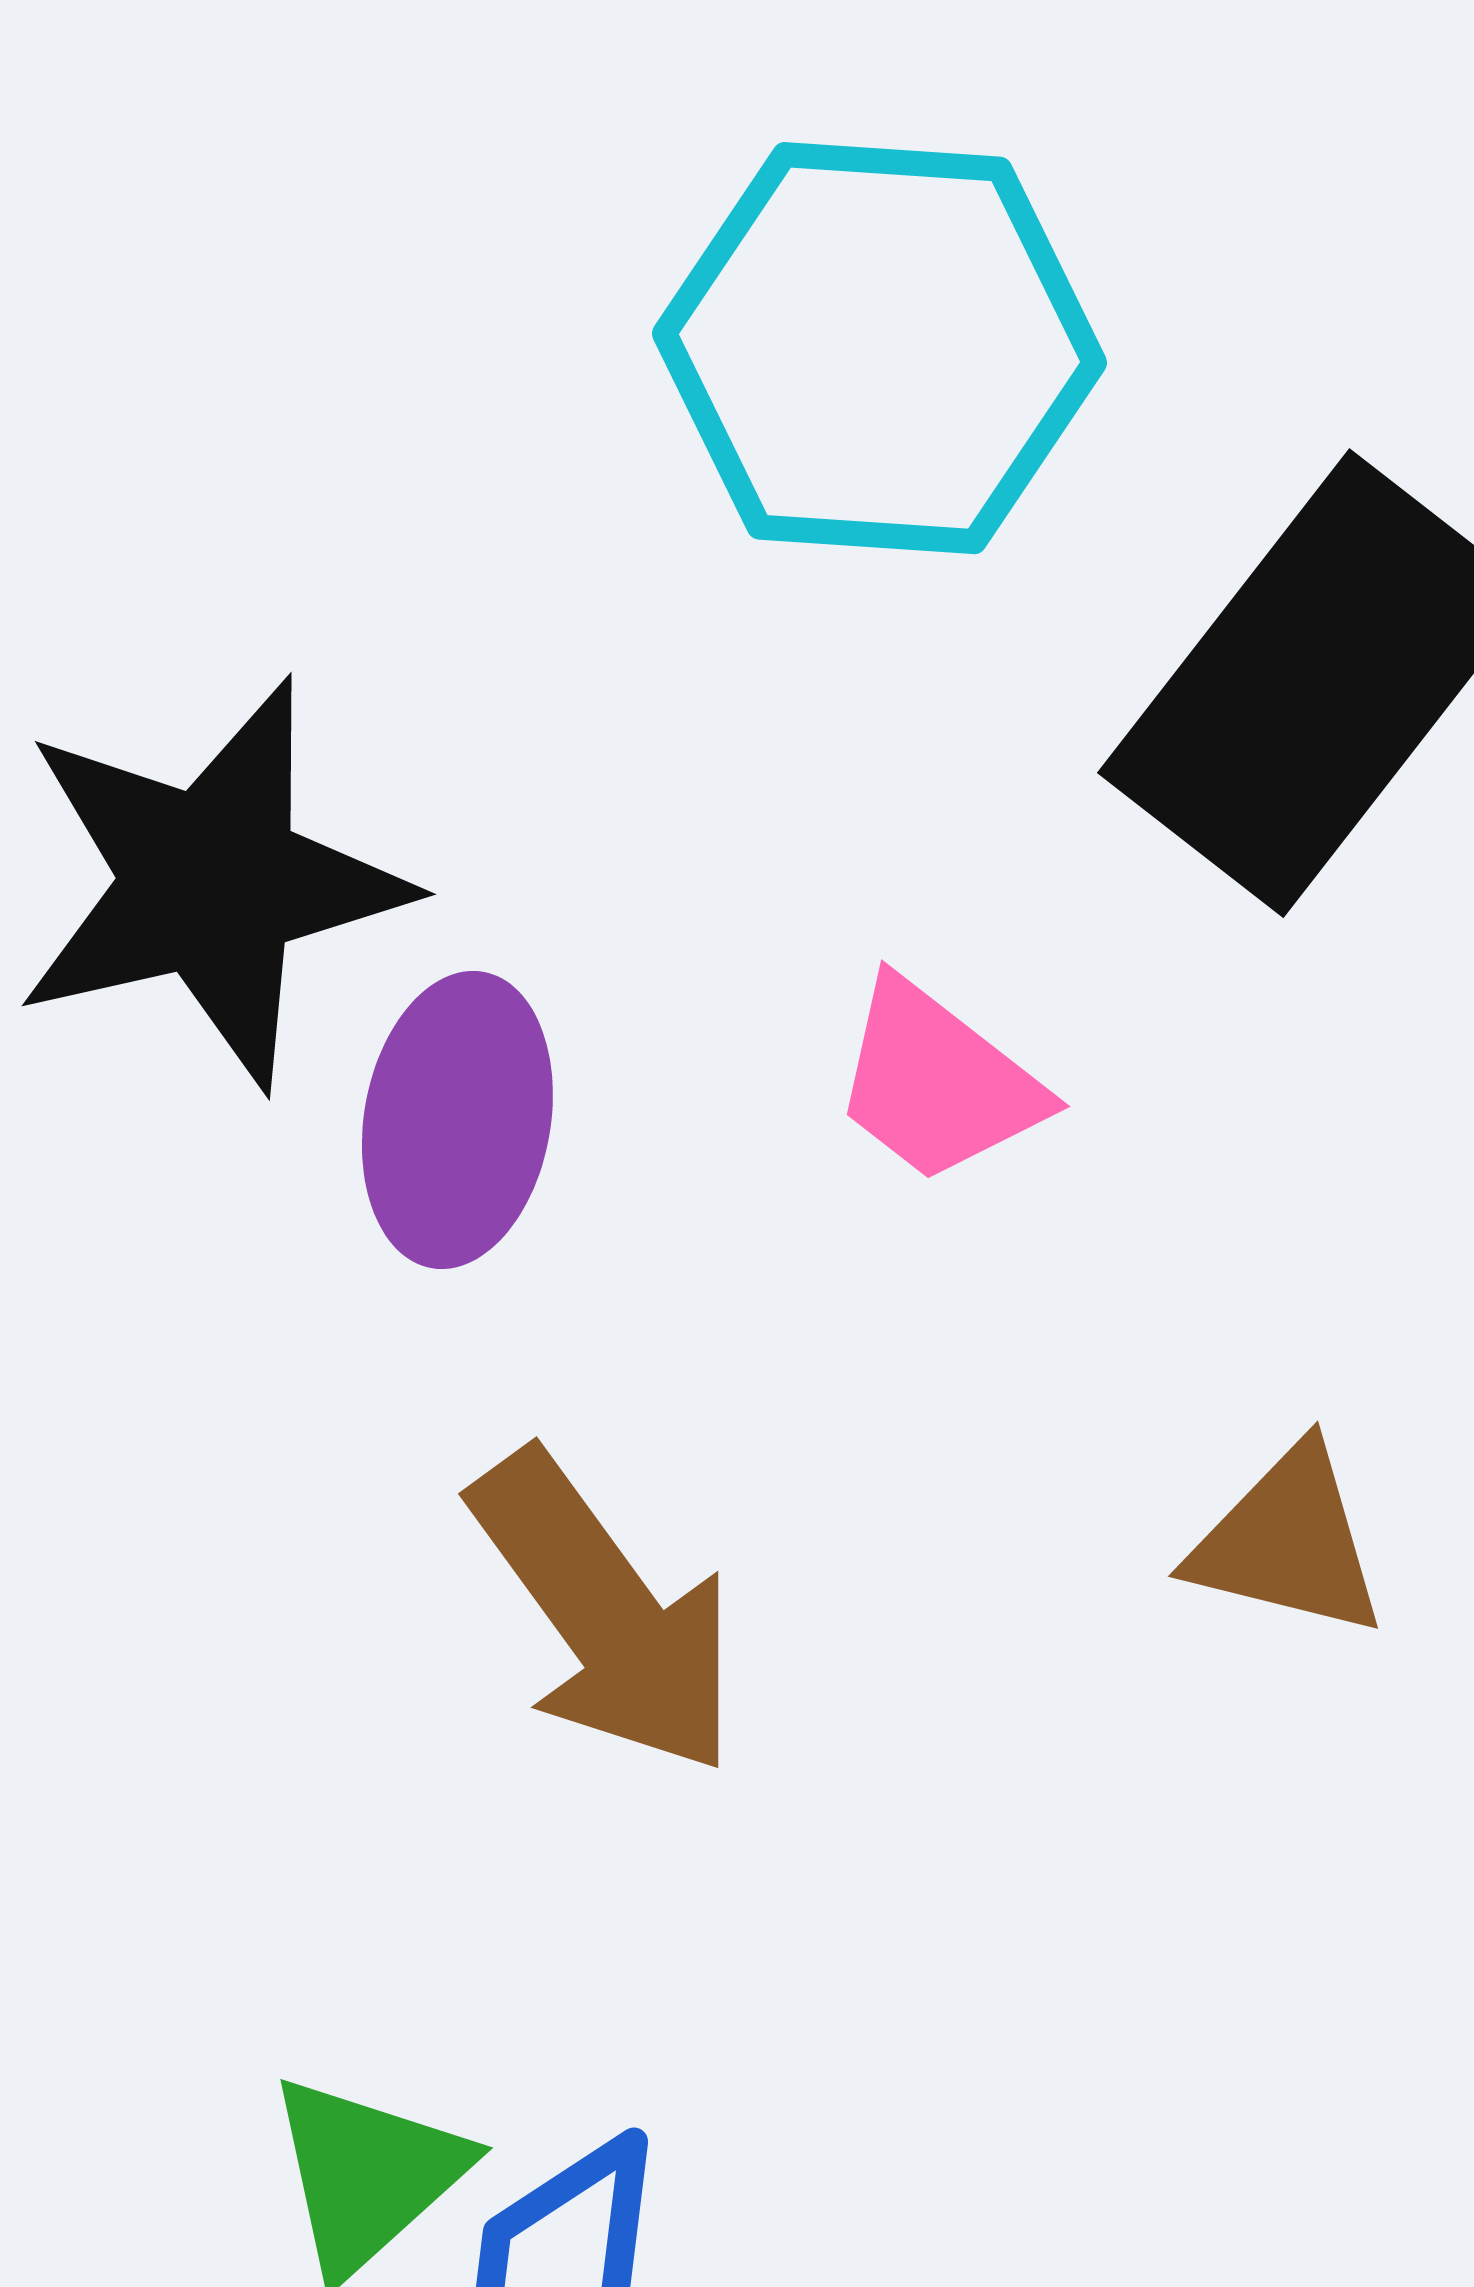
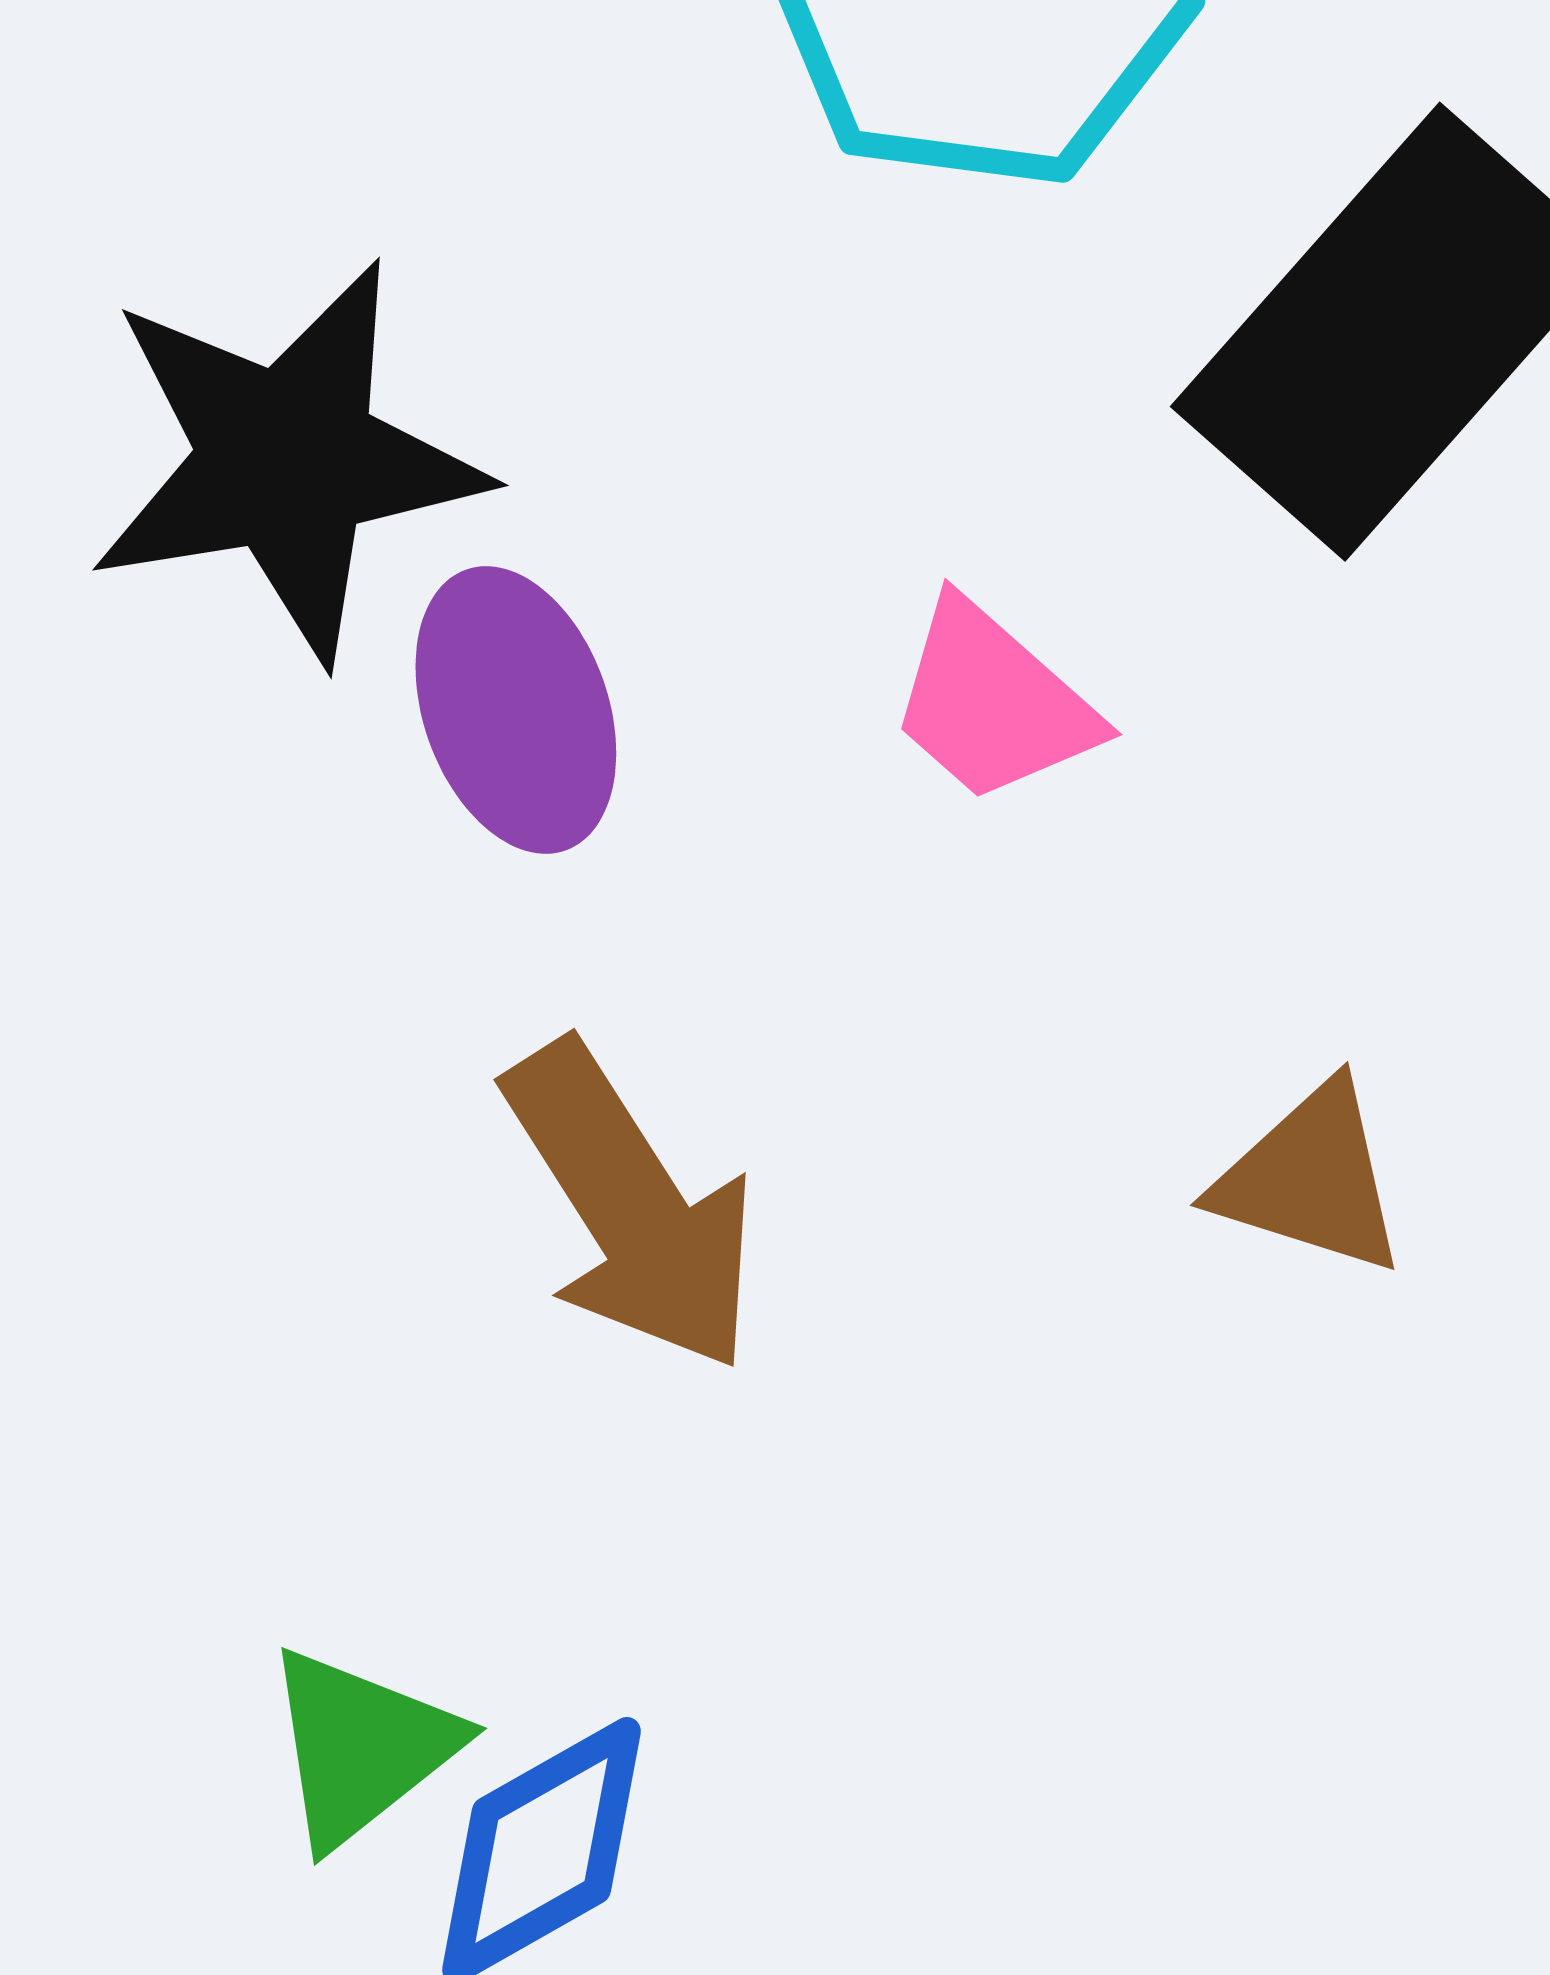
purple ellipse: (457, 1120) -> (516, 710), turned -33

